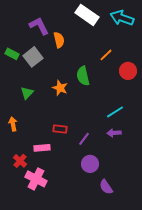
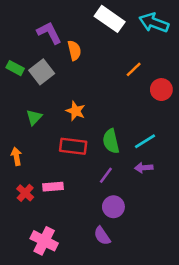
green semicircle: (83, 76) -> (111, 141), moved
red rectangle: (60, 129) -> (73, 146), moved, size x1.5
red cross: (20, 161) -> (25, 193), moved
pink cross: (36, 179) -> (44, 241), moved
purple semicircle: (106, 187) -> (102, 236), moved

